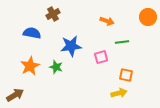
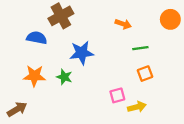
brown cross: (53, 14) -> (61, 16), size x1.5
pink square: (101, 57) -> (117, 95), moved
orange star: (30, 66) -> (34, 76), turned 30
orange square: (126, 75) -> (145, 74), moved, turned -32

